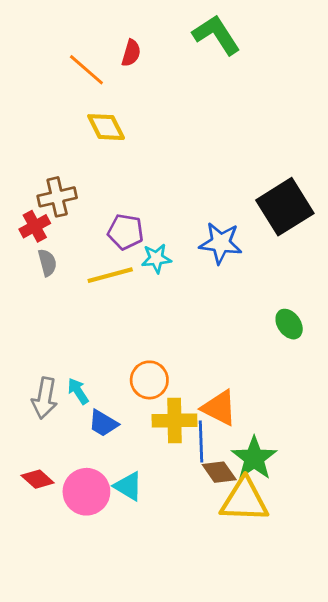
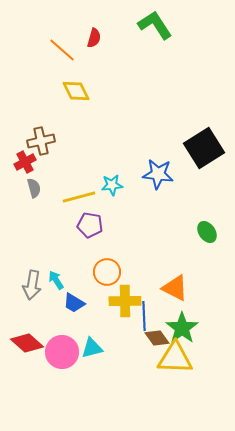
purple pentagon: (126, 232) -> (90, 225), moved
orange triangle: (219, 408) -> (175, 288), moved
red diamond: (38, 479) -> (27, 343), size x1.4
cyan triangle: (128, 486) -> (92, 348), turned -45

